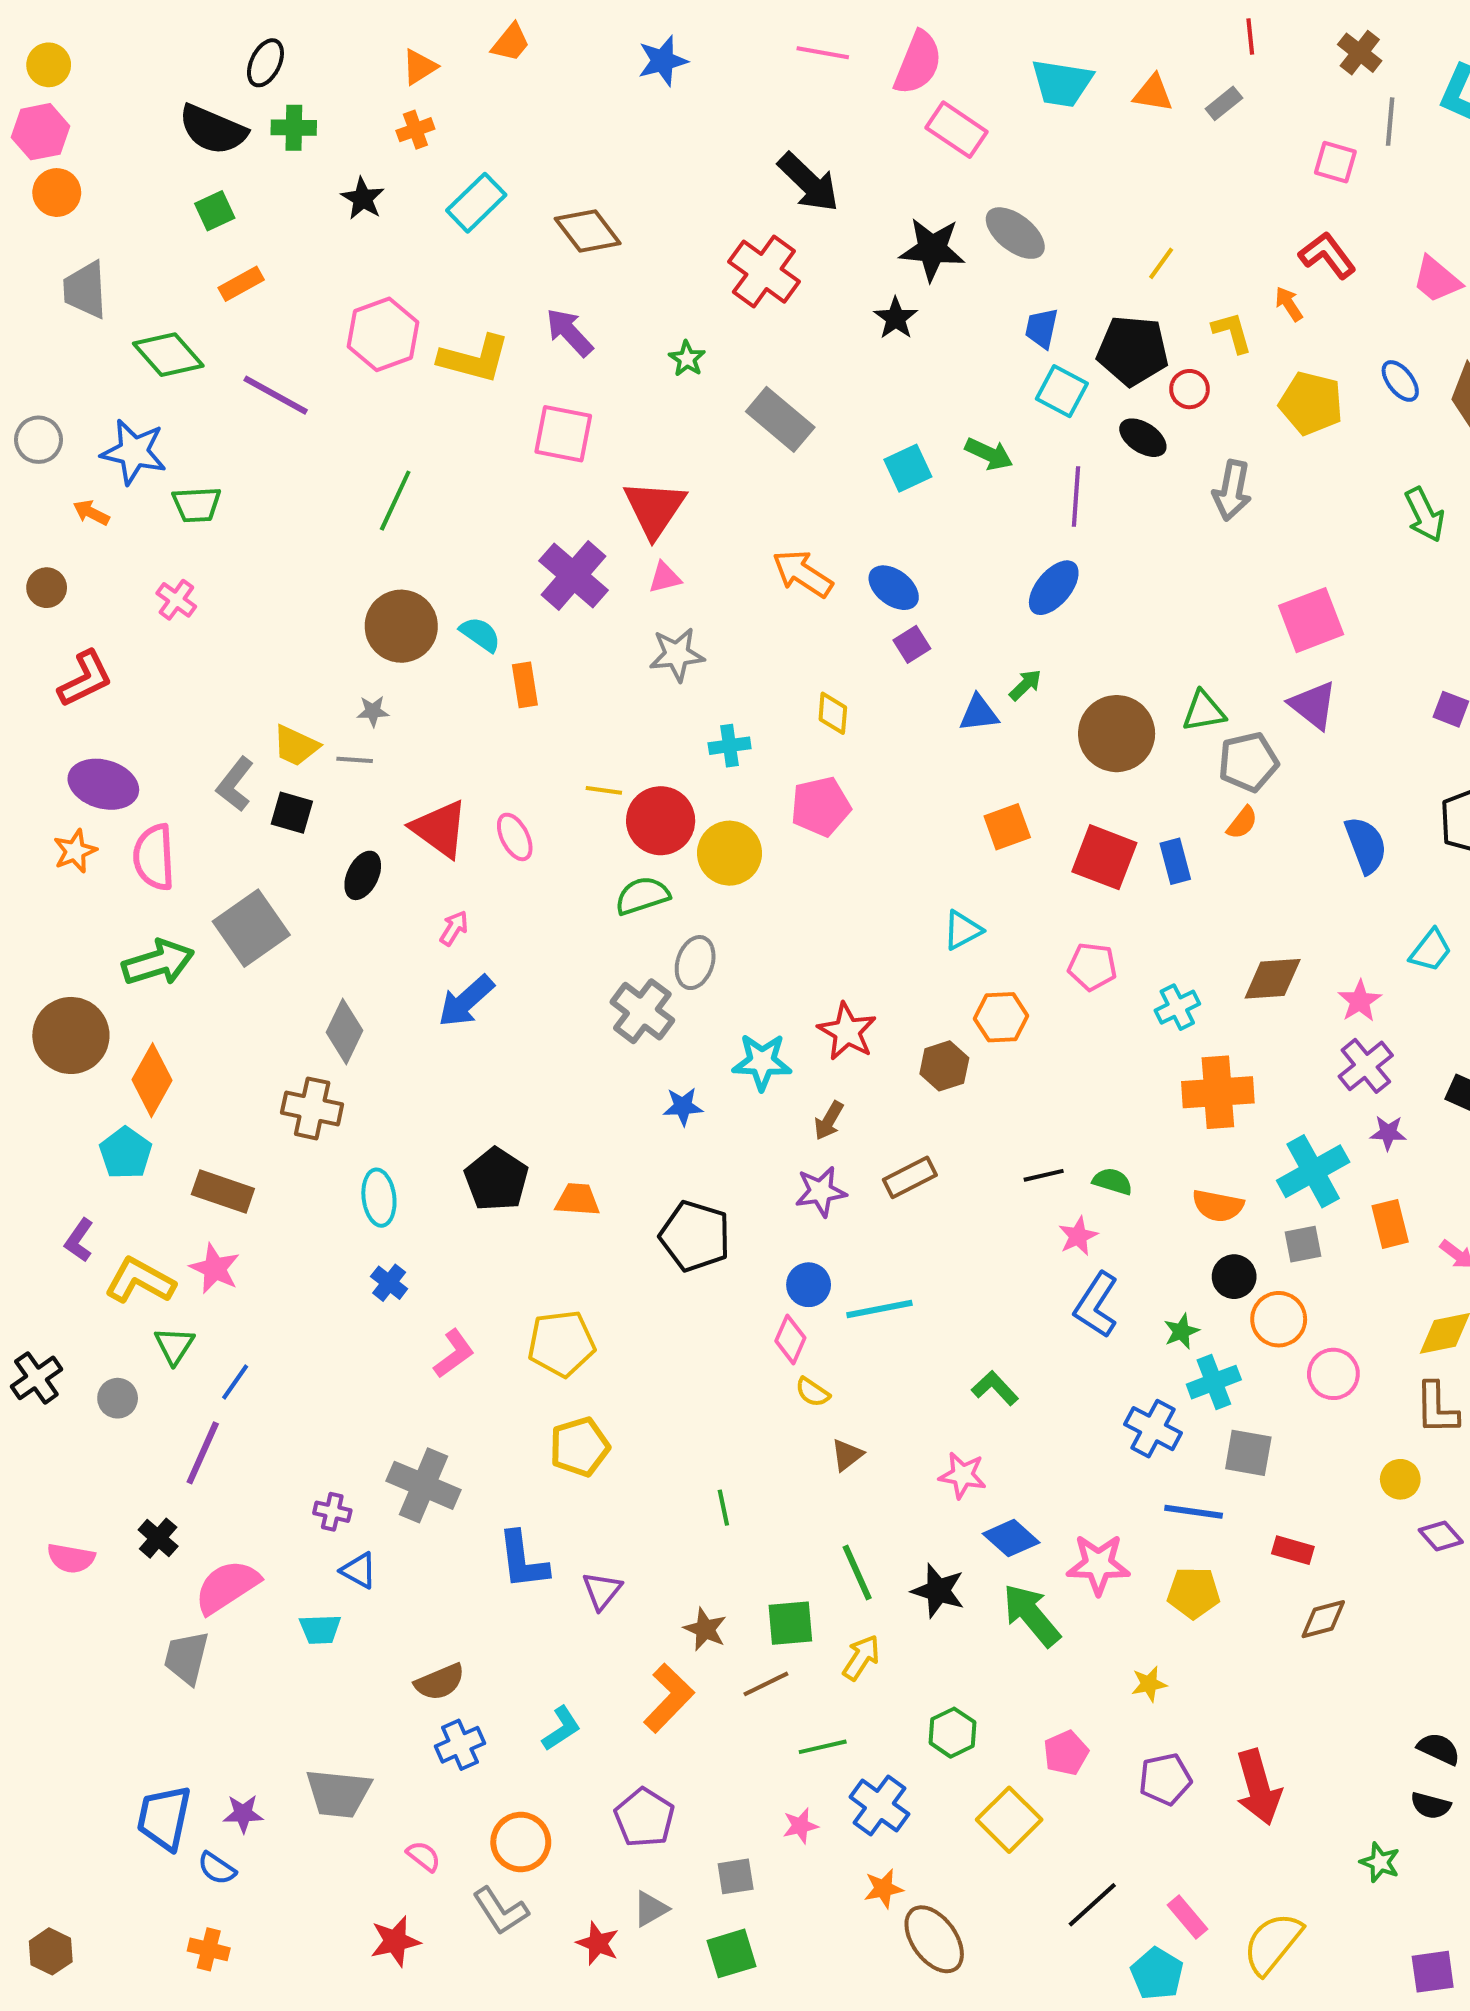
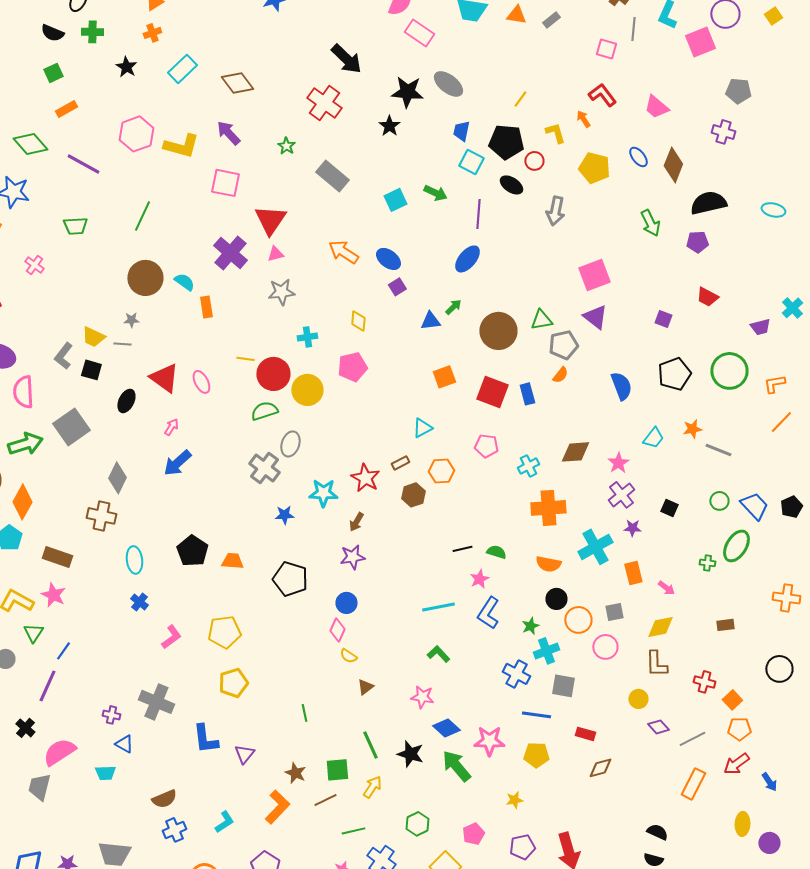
black semicircle: (213, 130) -> (52, 33), size x0.7
green trapezoid: (197, 505) -> (75, 226), moved
brown rectangle: (910, 1177) -> (400, 463), moved, size x0.7
gray square: (1303, 1244) -> (614, 612), moved
cyan line: (879, 1309) -> (438, 607), moved

